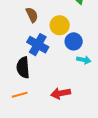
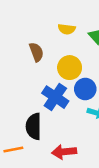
blue cross: (38, 45) -> (55, 97), moved
black semicircle: (23, 68) -> (34, 126), moved

